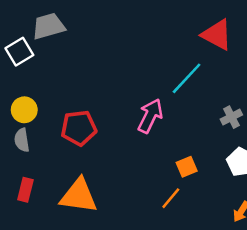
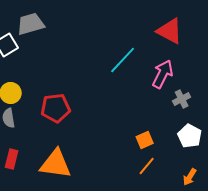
cyan line: (187, 78) -> (123, 60), moved
pink arrow: (150, 116) -> (163, 74), moved
orange line: (171, 198) -> (147, 166), moved

